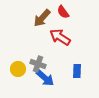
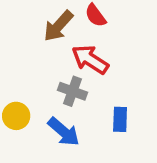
gray cross: (38, 64) -> (73, 91), moved

